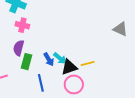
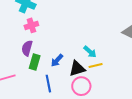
pink cross: (22, 25) -> (31, 25), turned -32
cyan arrow: (60, 58) -> (90, 52), moved
blue arrow: (49, 59) -> (57, 60), turned 72

